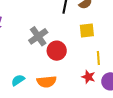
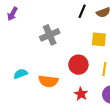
red circle: (57, 51) -> (78, 65), moved
red star: (88, 77) -> (81, 94), moved

